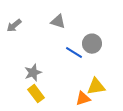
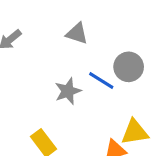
gray star: (33, 73) -> (68, 91), moved

